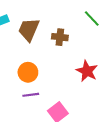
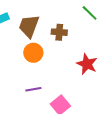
orange circle: (28, 72) -> (33, 53), moved

